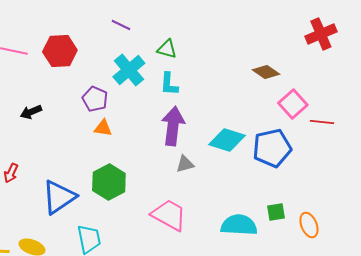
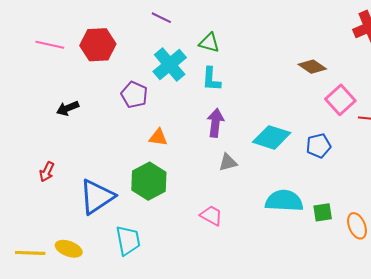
purple arrow: (173, 126) -> (215, 123), size x0.7
orange triangle: (103, 128) -> (158, 137), moved
blue pentagon: (272, 148) -> (318, 146), size x0.6
pink trapezoid: (169, 215) -> (211, 215), size x0.6
cyan semicircle: (239, 225) -> (284, 201), moved

